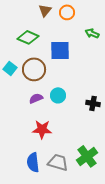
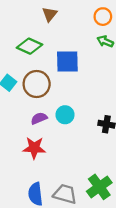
orange circle: (67, 12) -> (103, 17), moved
red star: (42, 129) -> (34, 148), moved

